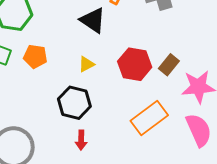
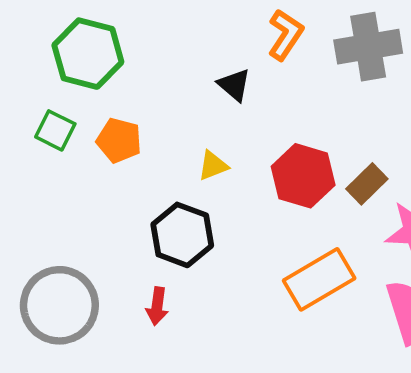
black triangle: (93, 20) -> (234, 85), size x0.7
red arrow: (81, 140) -> (157, 306), moved

